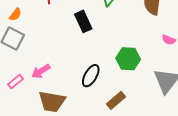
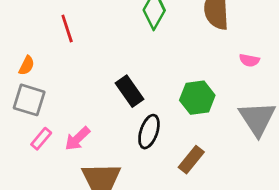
black rectangle: (83, 21) -> (129, 91), moved
pink rectangle: (16, 82) -> (41, 139), moved

